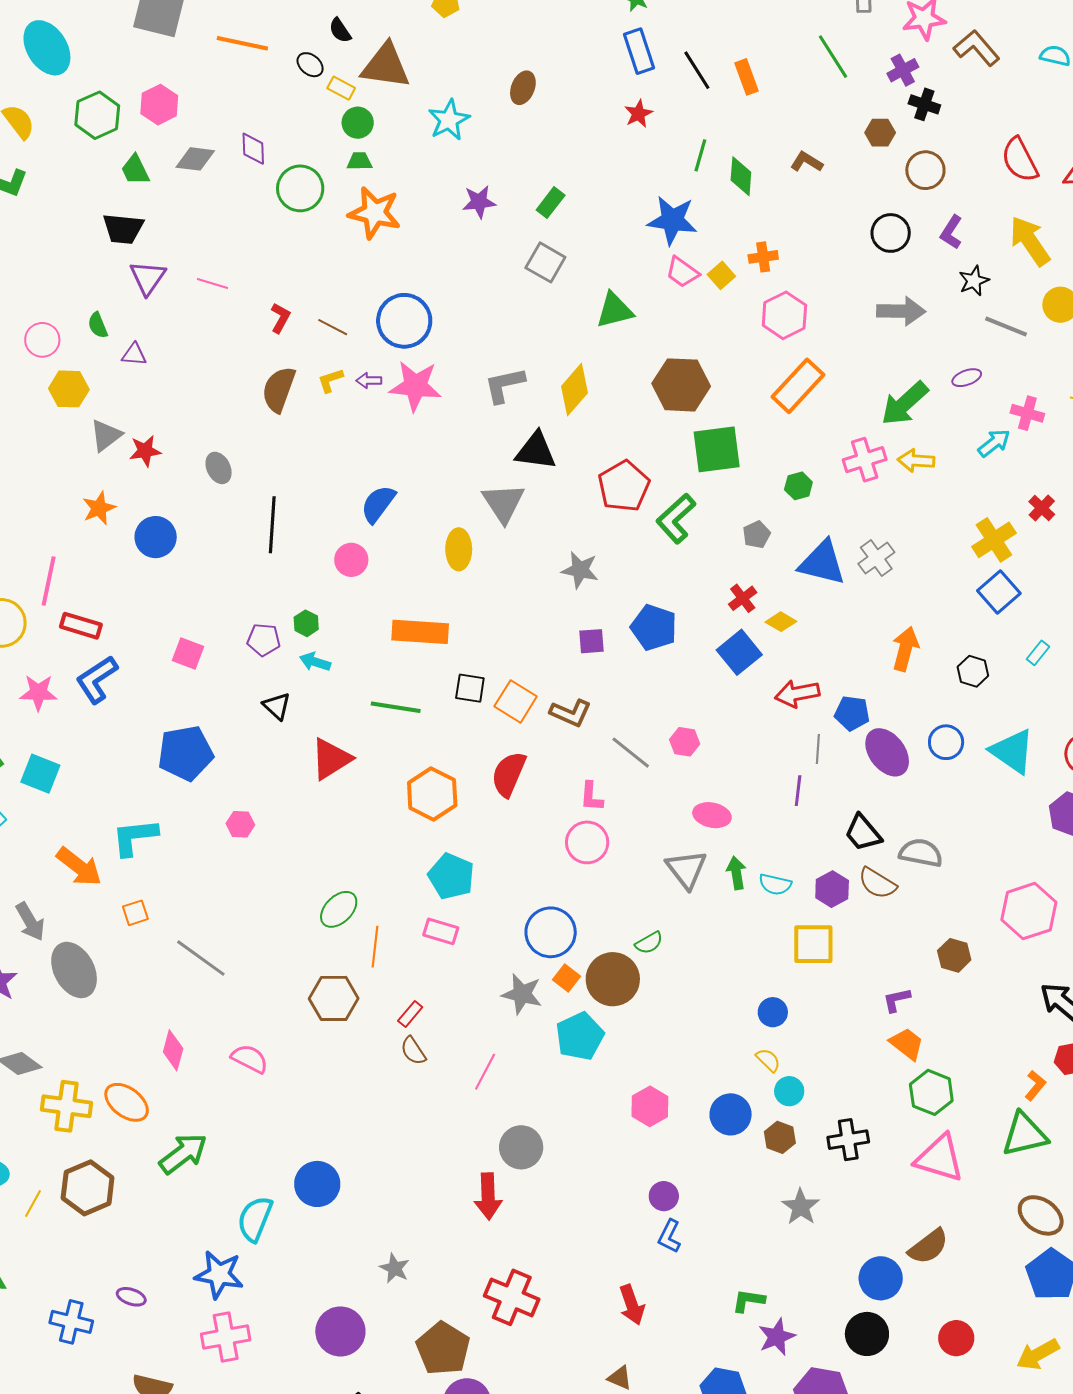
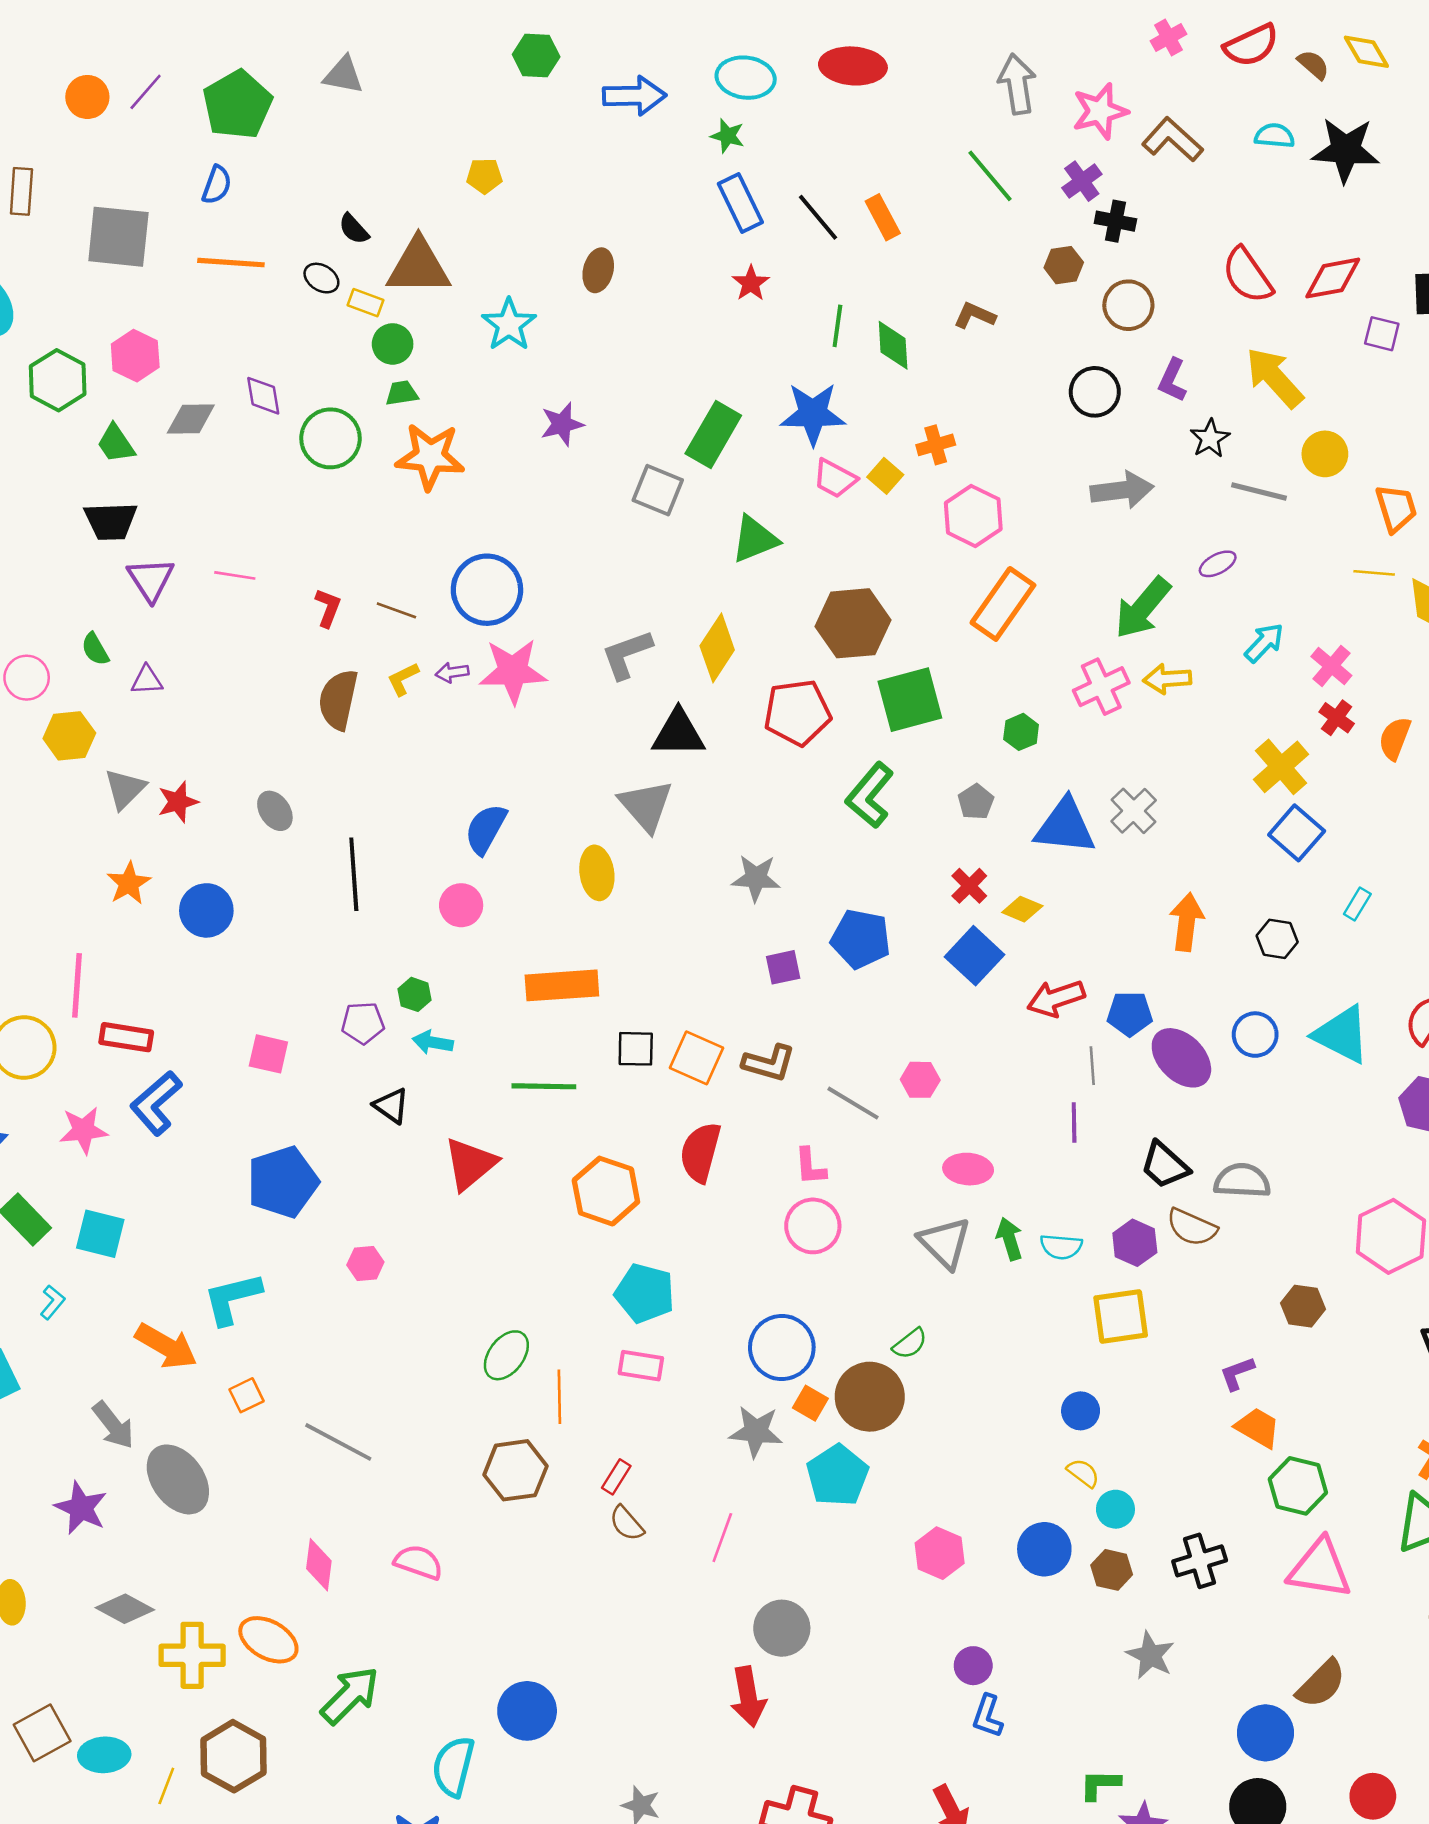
green rectangle: (551, 203) -> (713, 435), moved, size x1.6
pink cross: (1027, 413) -> (1331, 666), moved, turned 32
red pentagon: (624, 486) -> (797, 713), moved, turned 30

